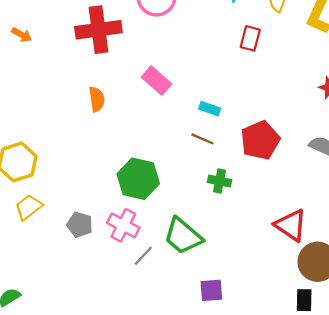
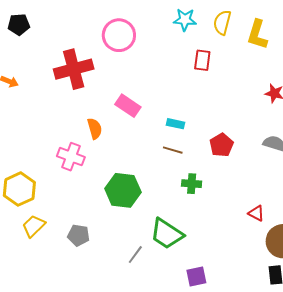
orange semicircle: (97, 99) -> (95, 129), moved
red pentagon: (260, 140) -> (221, 145), size x0.7
pink cross: (123, 225) -> (71, 157), moved
red triangle: (291, 225) -> (256, 213), size x0.6

